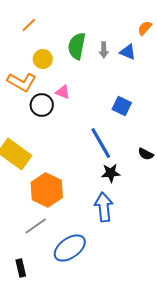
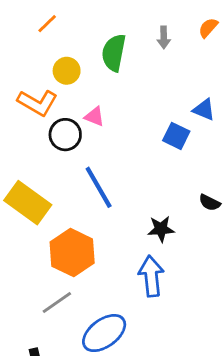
gray arrow: (104, 50) -> (164, 37), moved
blue triangle: (128, 52) -> (204, 110), moved
blue line: (101, 143) -> (99, 187), moved

